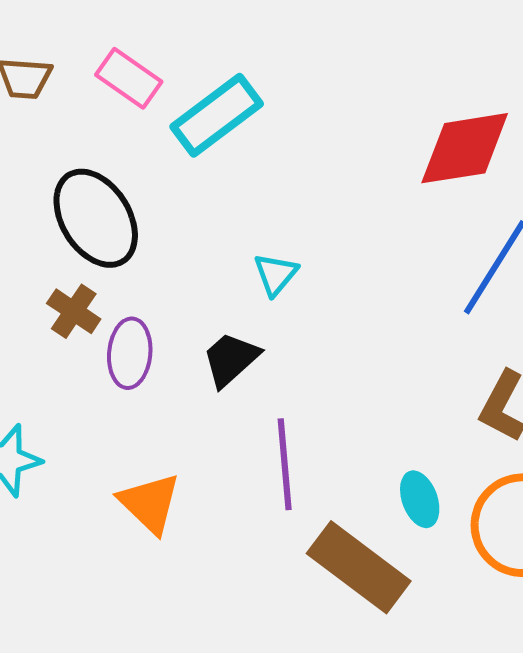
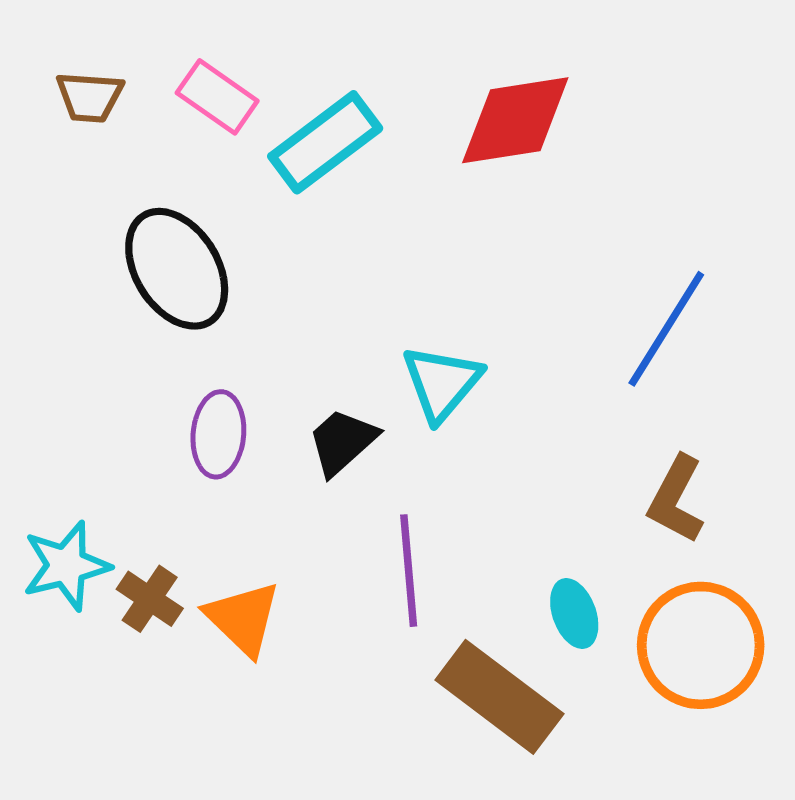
red diamond: (465, 148) -> (515, 120), moved
cyan triangle: (276, 274) -> (442, 383), moved, size x1.5
brown cross: (74, 311) -> (150, 599), moved

